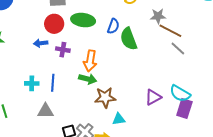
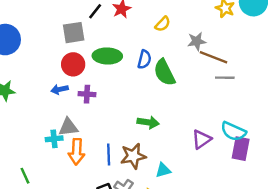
gray line: (178, 49) -> (225, 78), turned -35
orange arrow: (90, 61) -> (77, 152), moved
green arrow: (88, 79) -> (148, 122), moved
blue line: (53, 83) -> (109, 155), moved
brown star: (105, 97) -> (133, 156), moved
gray triangle: (45, 111) -> (68, 127), moved

